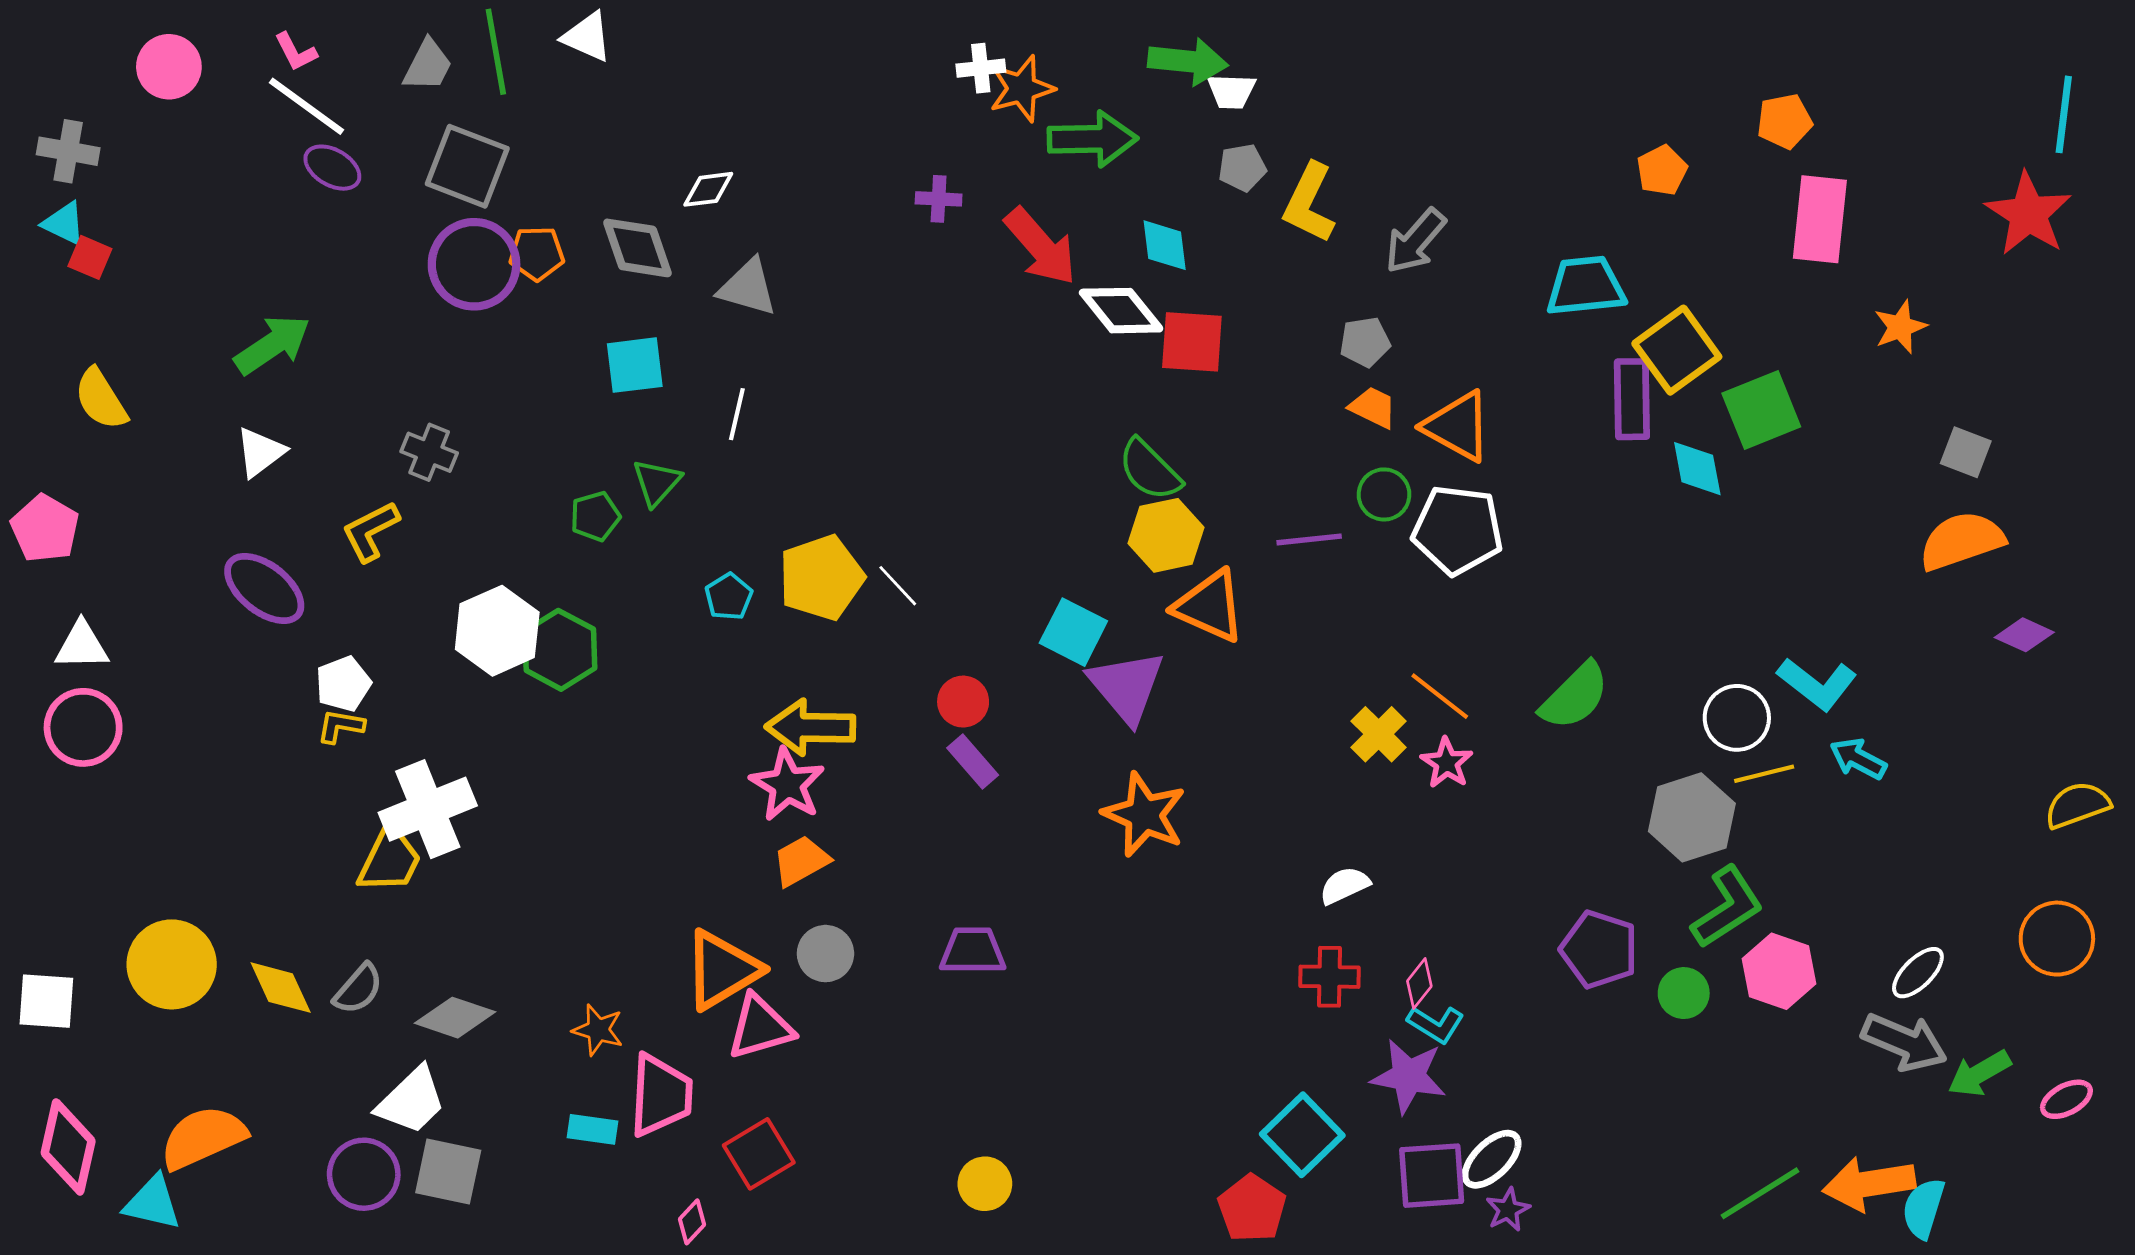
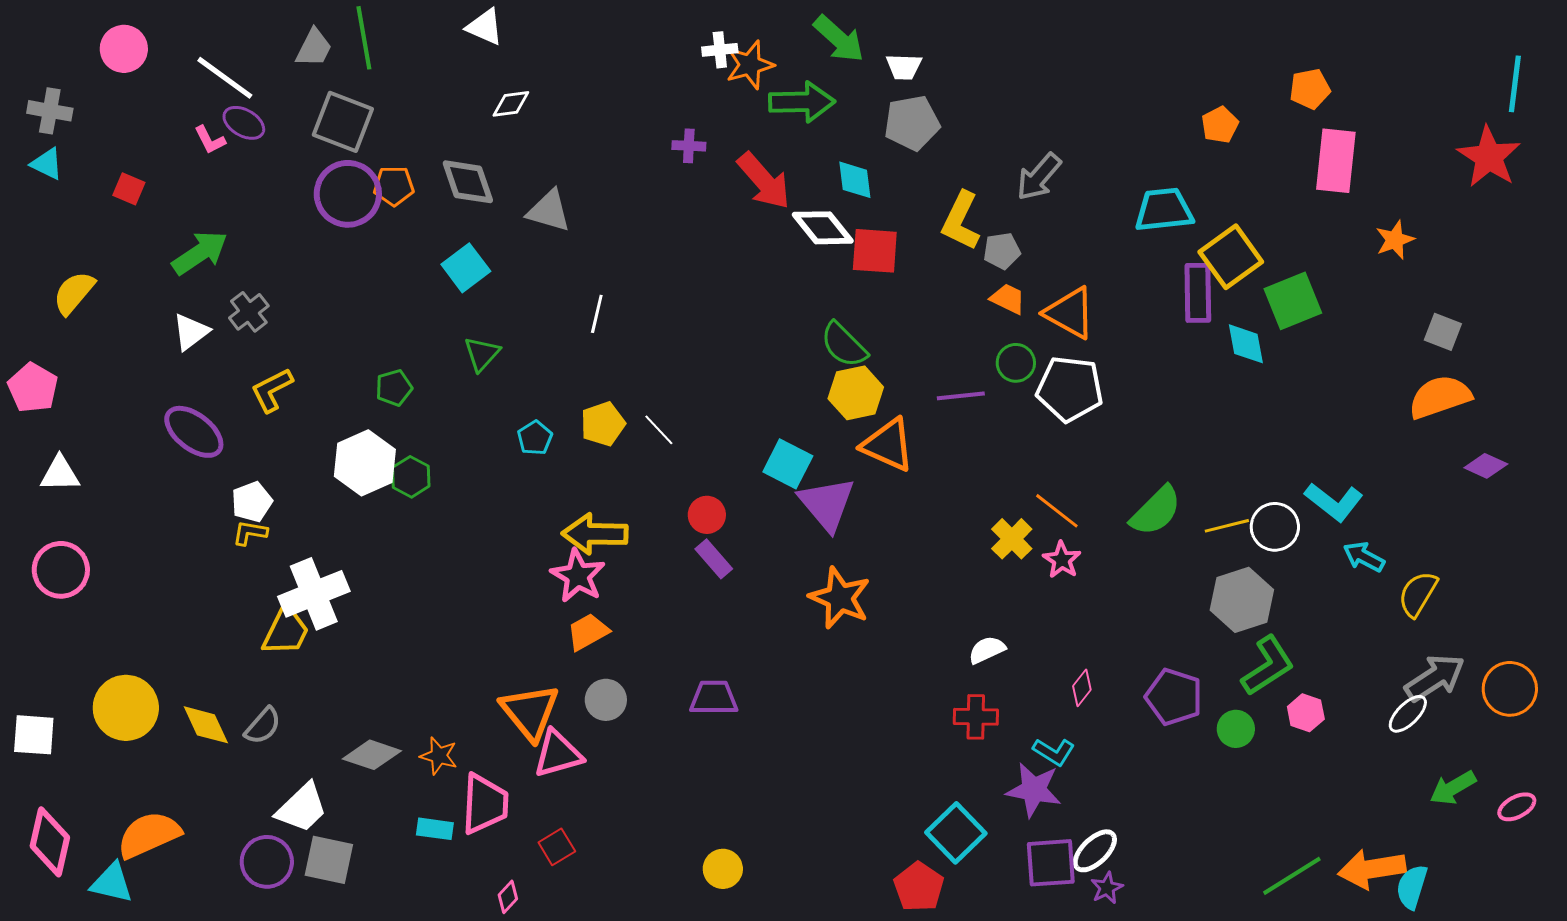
white triangle: (587, 37) -> (485, 27), moved
pink L-shape: (296, 52) -> (210, 140), moved
green arrow: (1188, 61) -> (839, 39), moved, turned 36
gray pentagon: (1242, 168) -> (912, 123), size x1.6
white diamond: (708, 189) -> (511, 104), moved
yellow L-shape: (1309, 203) -> (961, 221), moved
red square: (90, 257) -> (129, 189), moved
cyan square: (635, 365) -> (466, 268), turned -30
yellow semicircle: (101, 399) -> (74, 293), turned 72
white line: (737, 414) -> (597, 314), moved
gray cross: (429, 452) -> (249, 312), moved, turned 30
green pentagon: (595, 516) -> (394, 388), moved
yellow pentagon: (821, 578) -> (603, 424), size x0.7
green hexagon: (560, 650) -> (411, 477), size x0.7
pink circle: (83, 727) -> (61, 570), moved
yellow line: (1764, 774) -> (1227, 526), moved
yellow semicircle: (2077, 805) -> (1418, 594), moved, turned -39
orange triangle: (722, 970) -> (530, 712), turned -38
pink hexagon: (1779, 971) -> (1306, 713), size x0.7
pink diamond: (1419, 984) -> (1082, 688), moved
gray diamond: (455, 1018) -> (372, 755), moved
gray arrow: (1904, 1042) -> (1435, 678), moved, turned -56
red square: (759, 1154) -> (557, 847), size x0.7

